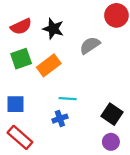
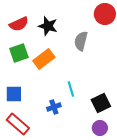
gray semicircle: (90, 45) -> (81, 41), turned -42
cyan line: (68, 99) -> (71, 89), moved, turned 70
black square: (112, 114) -> (101, 103), turned 30

